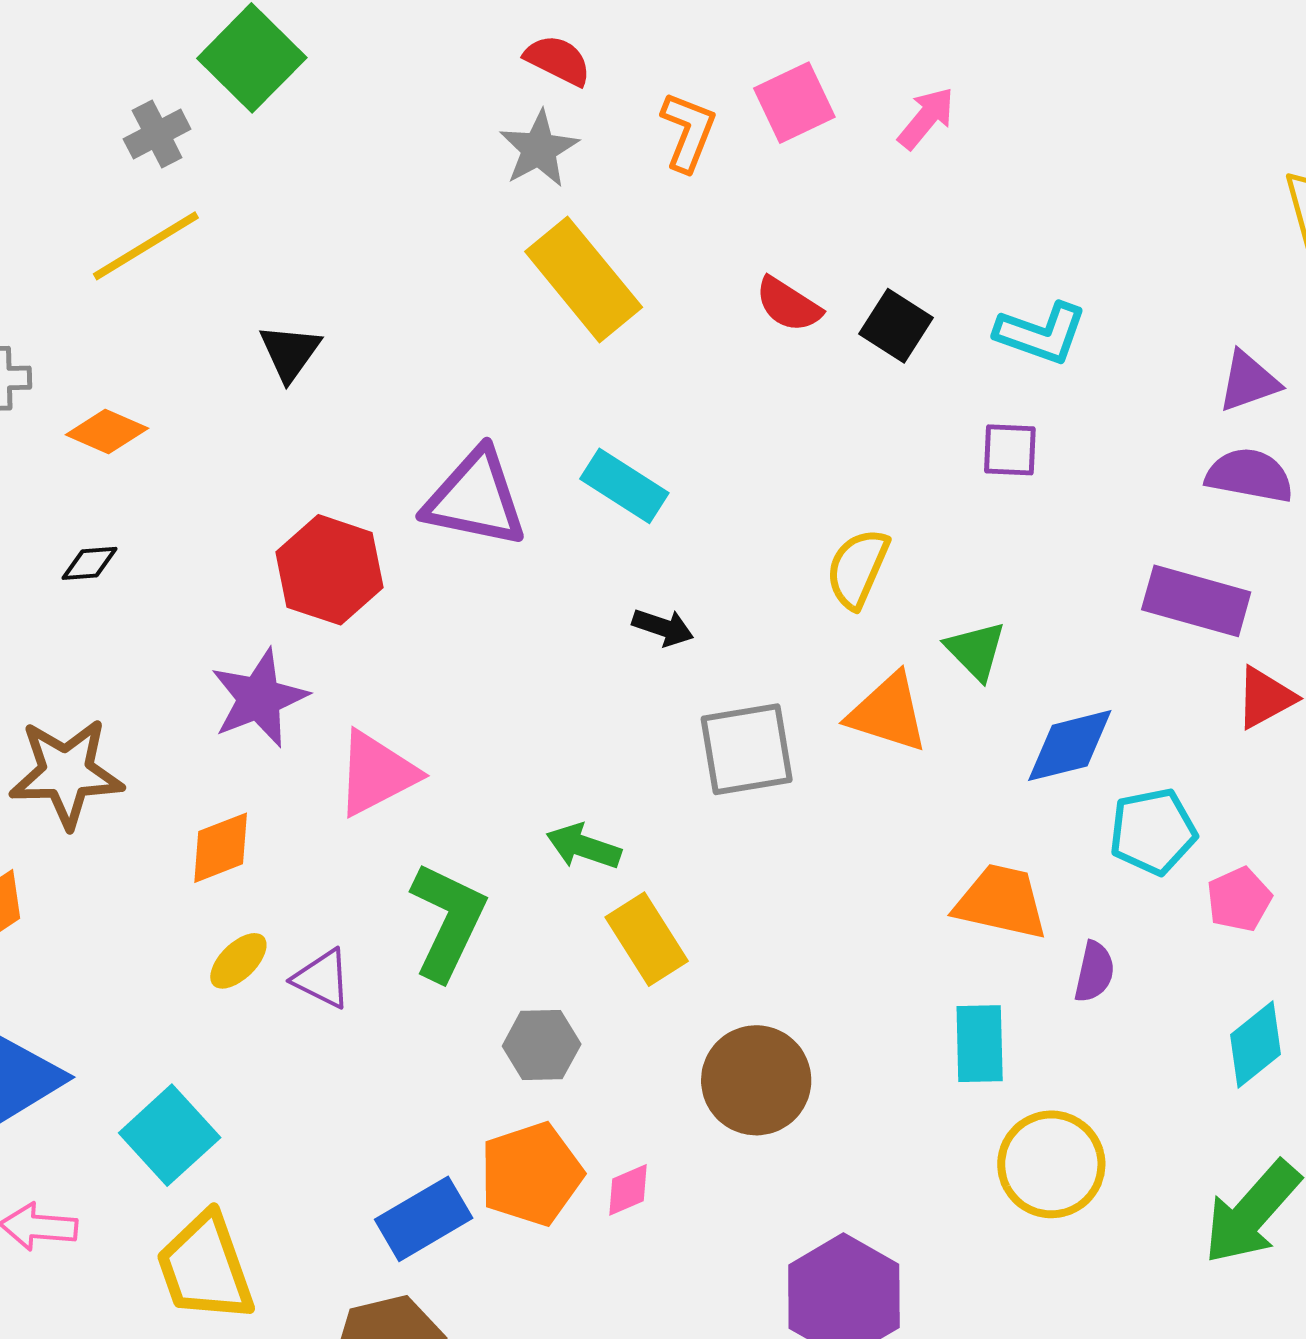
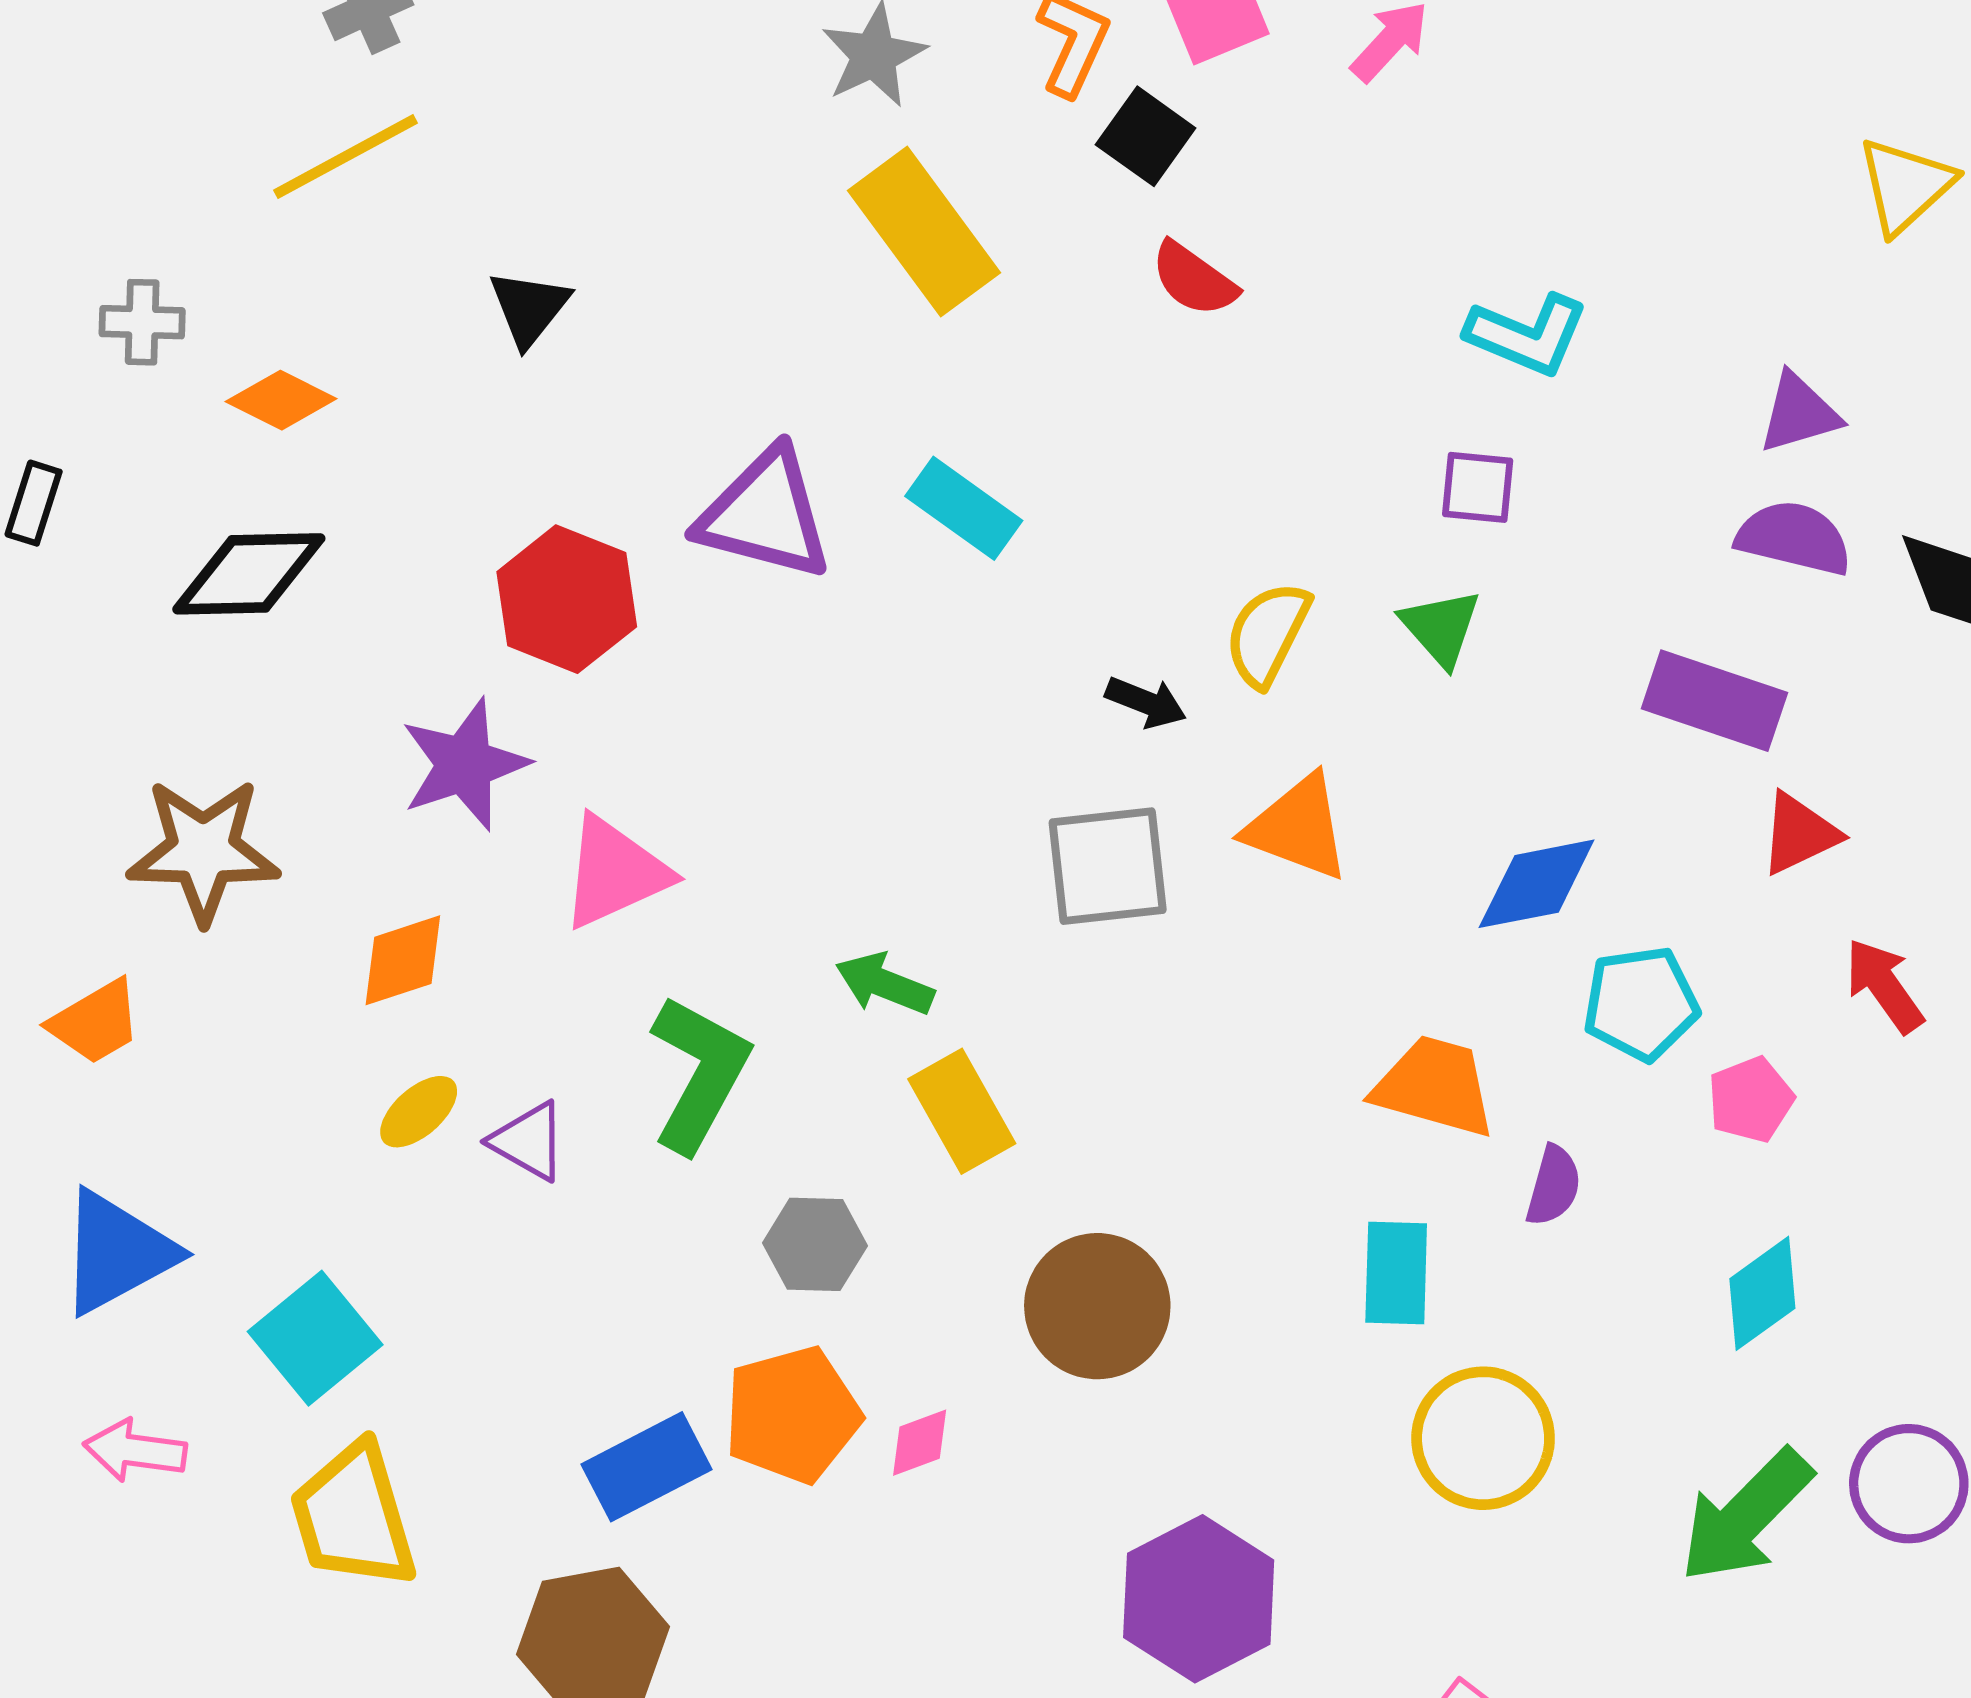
black square: (896, 326) -> (1146, 136), moved
black diamond: (90, 563) -> (249, 574), size x2.0
black arrow: (663, 627) -> (1146, 702), moved
green triangle: (976, 651) -> (1441, 628), moved

